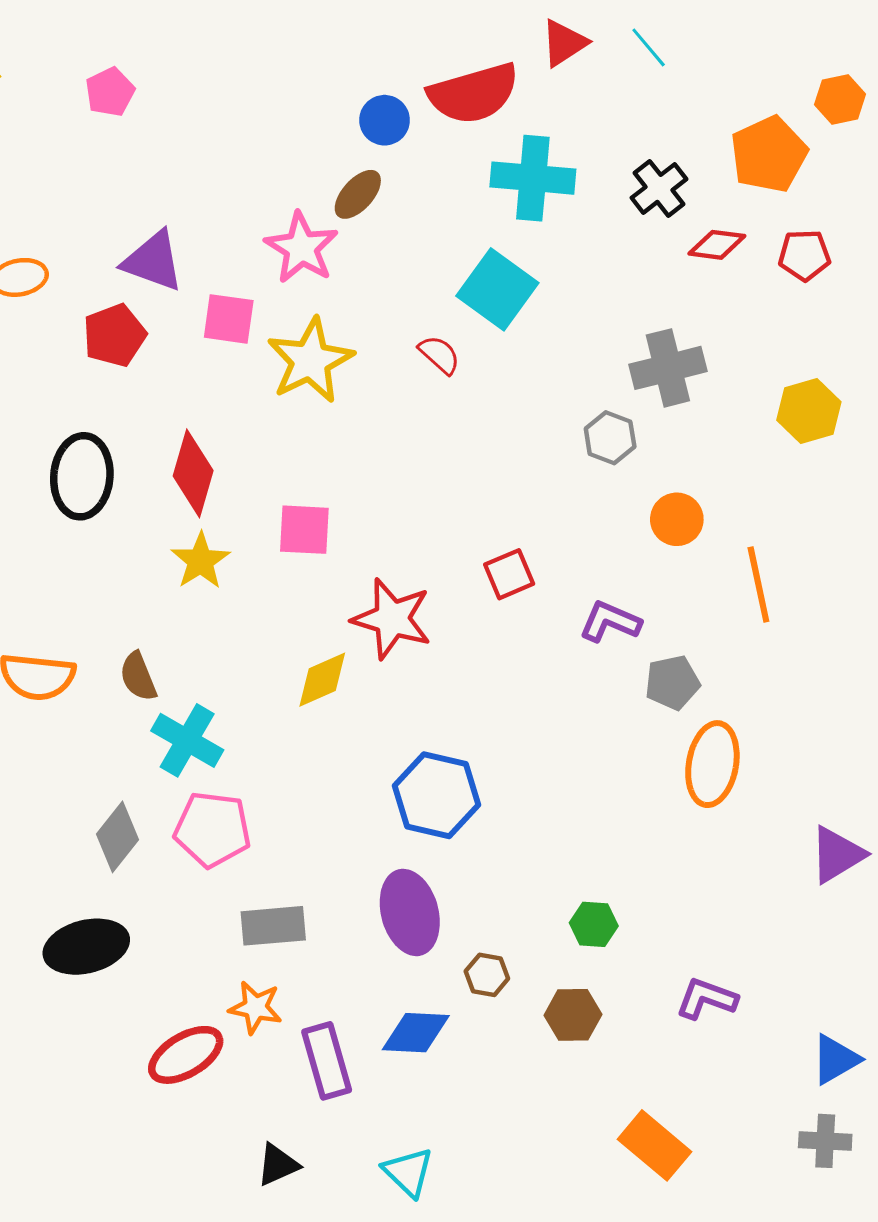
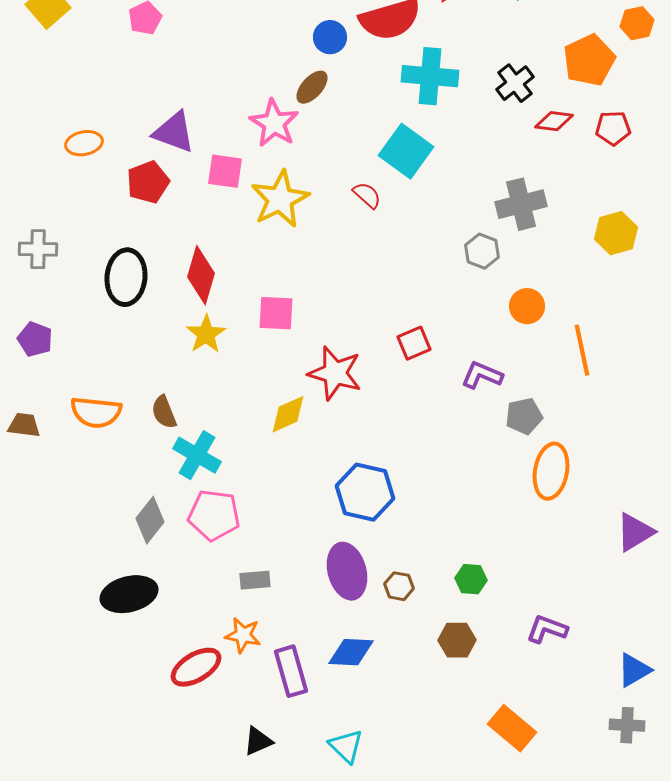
gray rectangle: (273, 926) -> (255, 580), size x0.7
brown hexagon: (487, 975) -> (399, 586), moved

